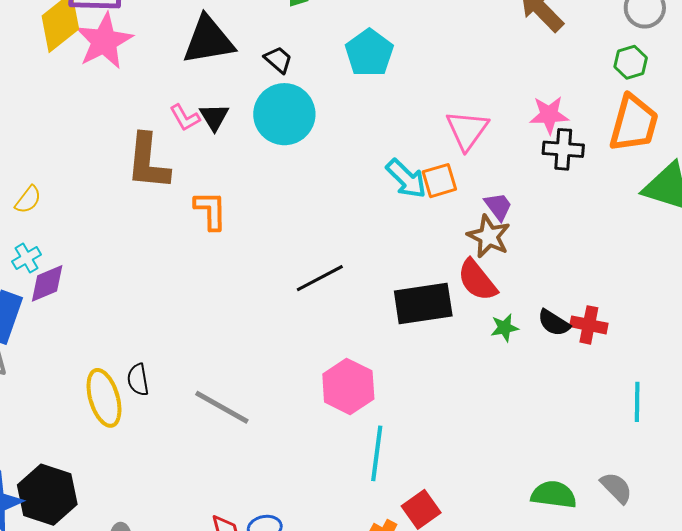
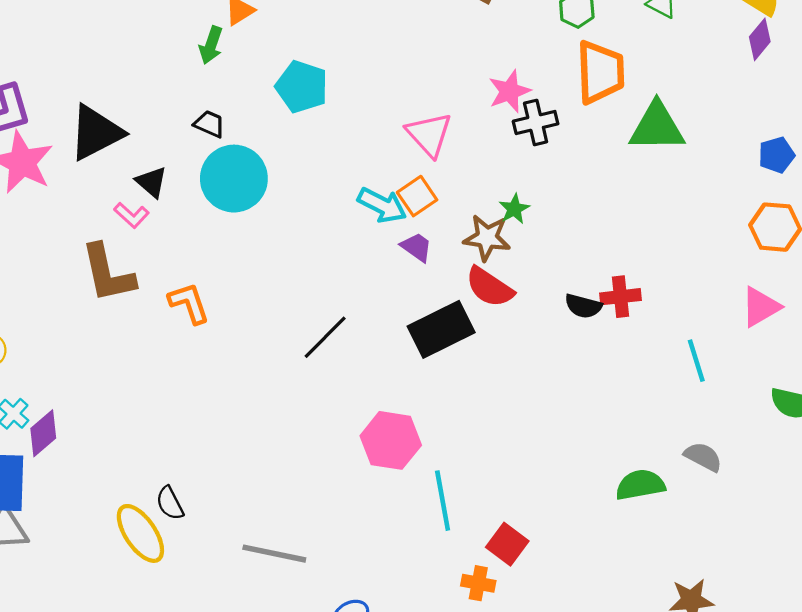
black triangle: (208, 40) -> (96, 133), moved
black triangle: (214, 117) -> (152, 182), moved
purple trapezoid: (498, 206) -> (417, 247), moved
green star: (505, 328) -> (514, 209), moved
gray line: (222, 407) -> (274, 554), moved

